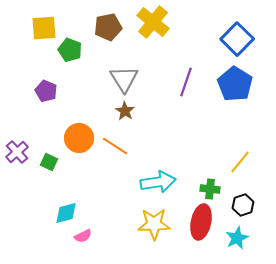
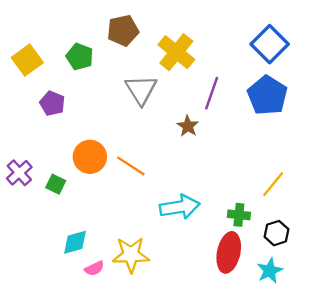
yellow cross: (153, 22) -> (176, 52), moved
yellow square: (44, 28) -> (27, 60), moved, turned -32
brown star: (125, 111) -> (188, 126), moved
yellow star: (154, 224) -> (131, 255), moved

